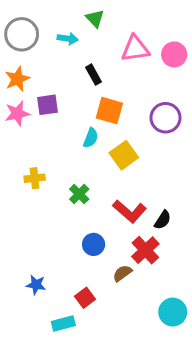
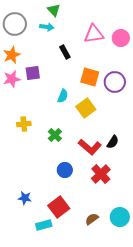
green triangle: (95, 18) -> (54, 10), moved
orange square: (109, 111) -> (90, 77), moved
black semicircle: (163, 220) -> (113, 142), moved
brown semicircle: (122, 273) -> (92, 219), moved
red square: (85, 298) -> (59, 207), size x1.5

